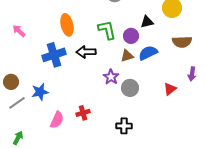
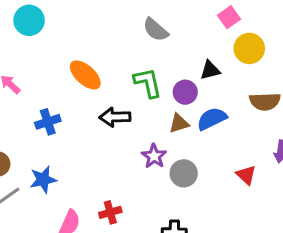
orange ellipse: (67, 25) -> (85, 75), turned -35
blue cross: (54, 55) -> (48, 122), moved, size x0.7
red triangle: (170, 89) -> (246, 175), turned -40

